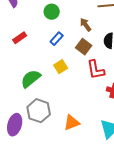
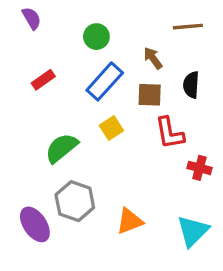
blue rectangle: (57, 39) -> (105, 81), size x1.6
brown square: (84, 47) -> (150, 95), turned -35
purple ellipse: (15, 125) -> (35, 224), turned -50

